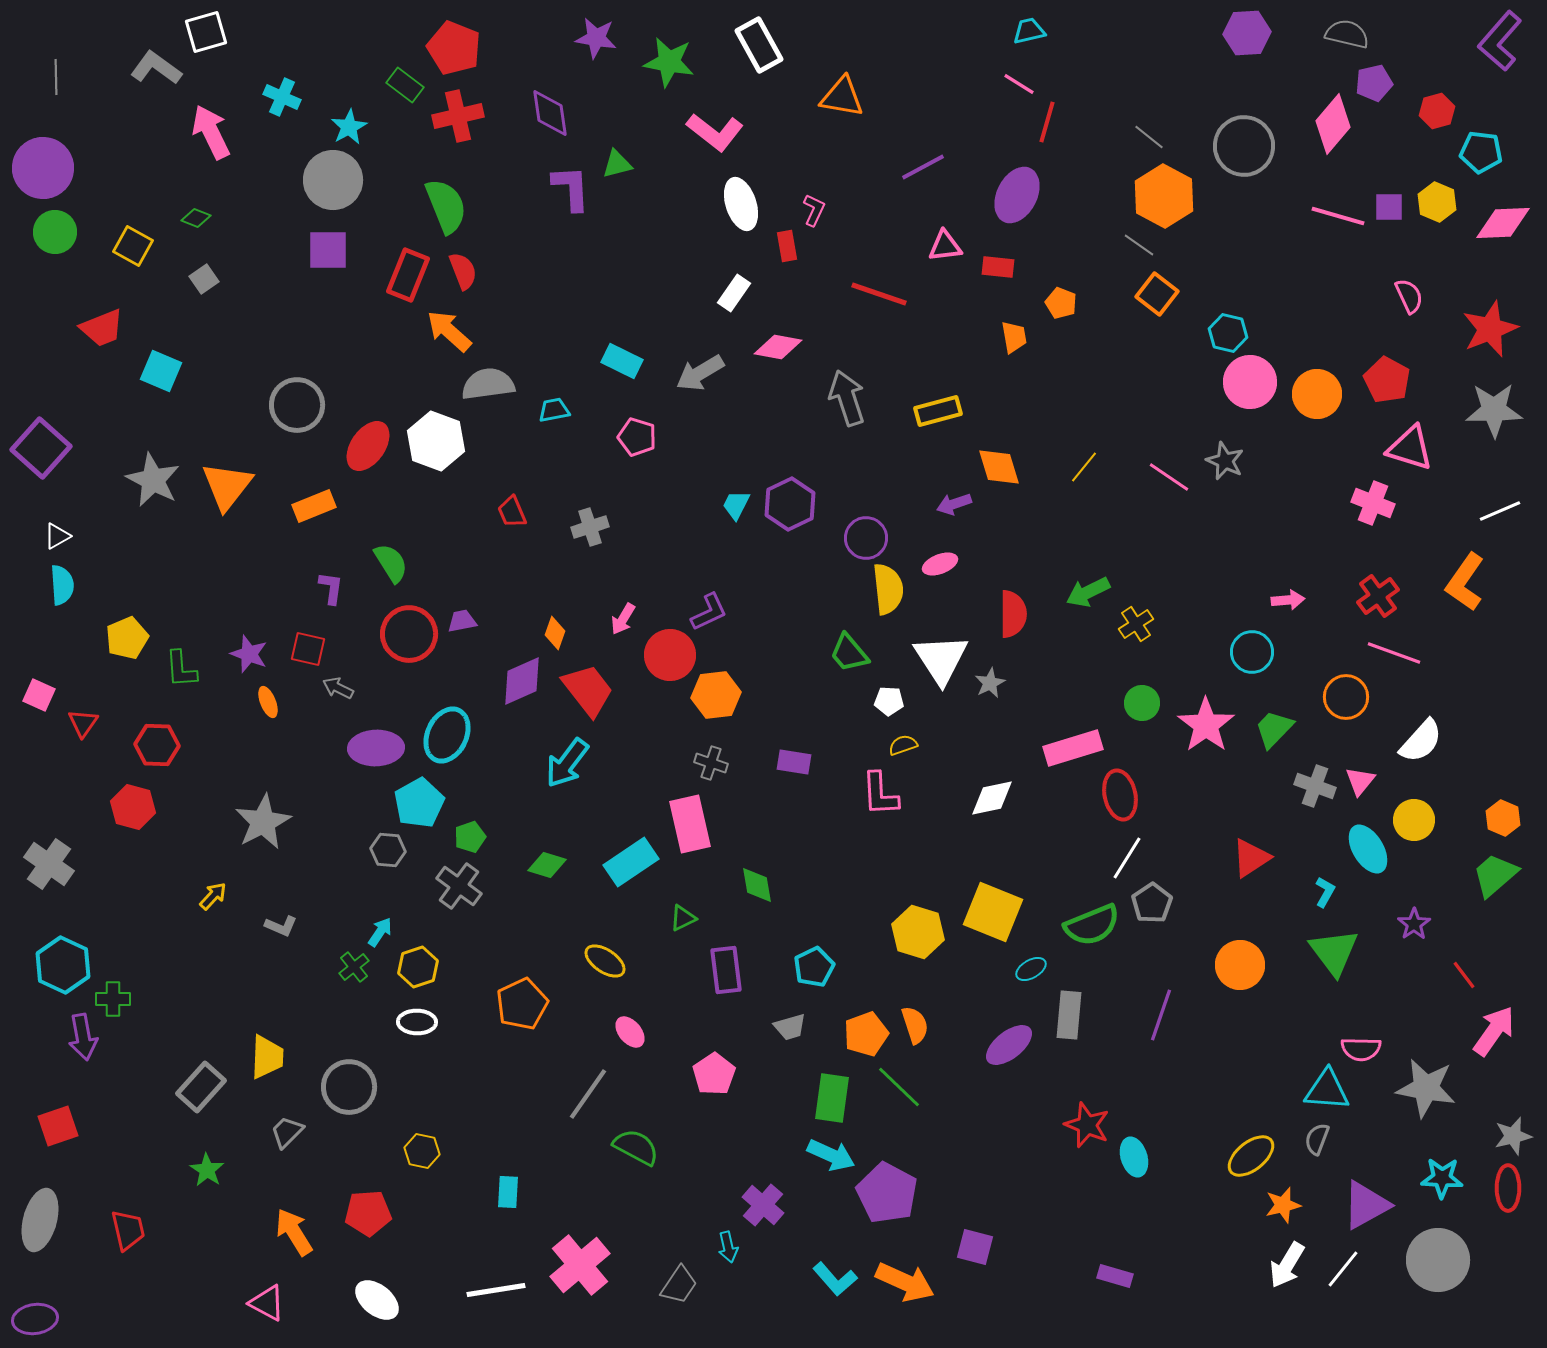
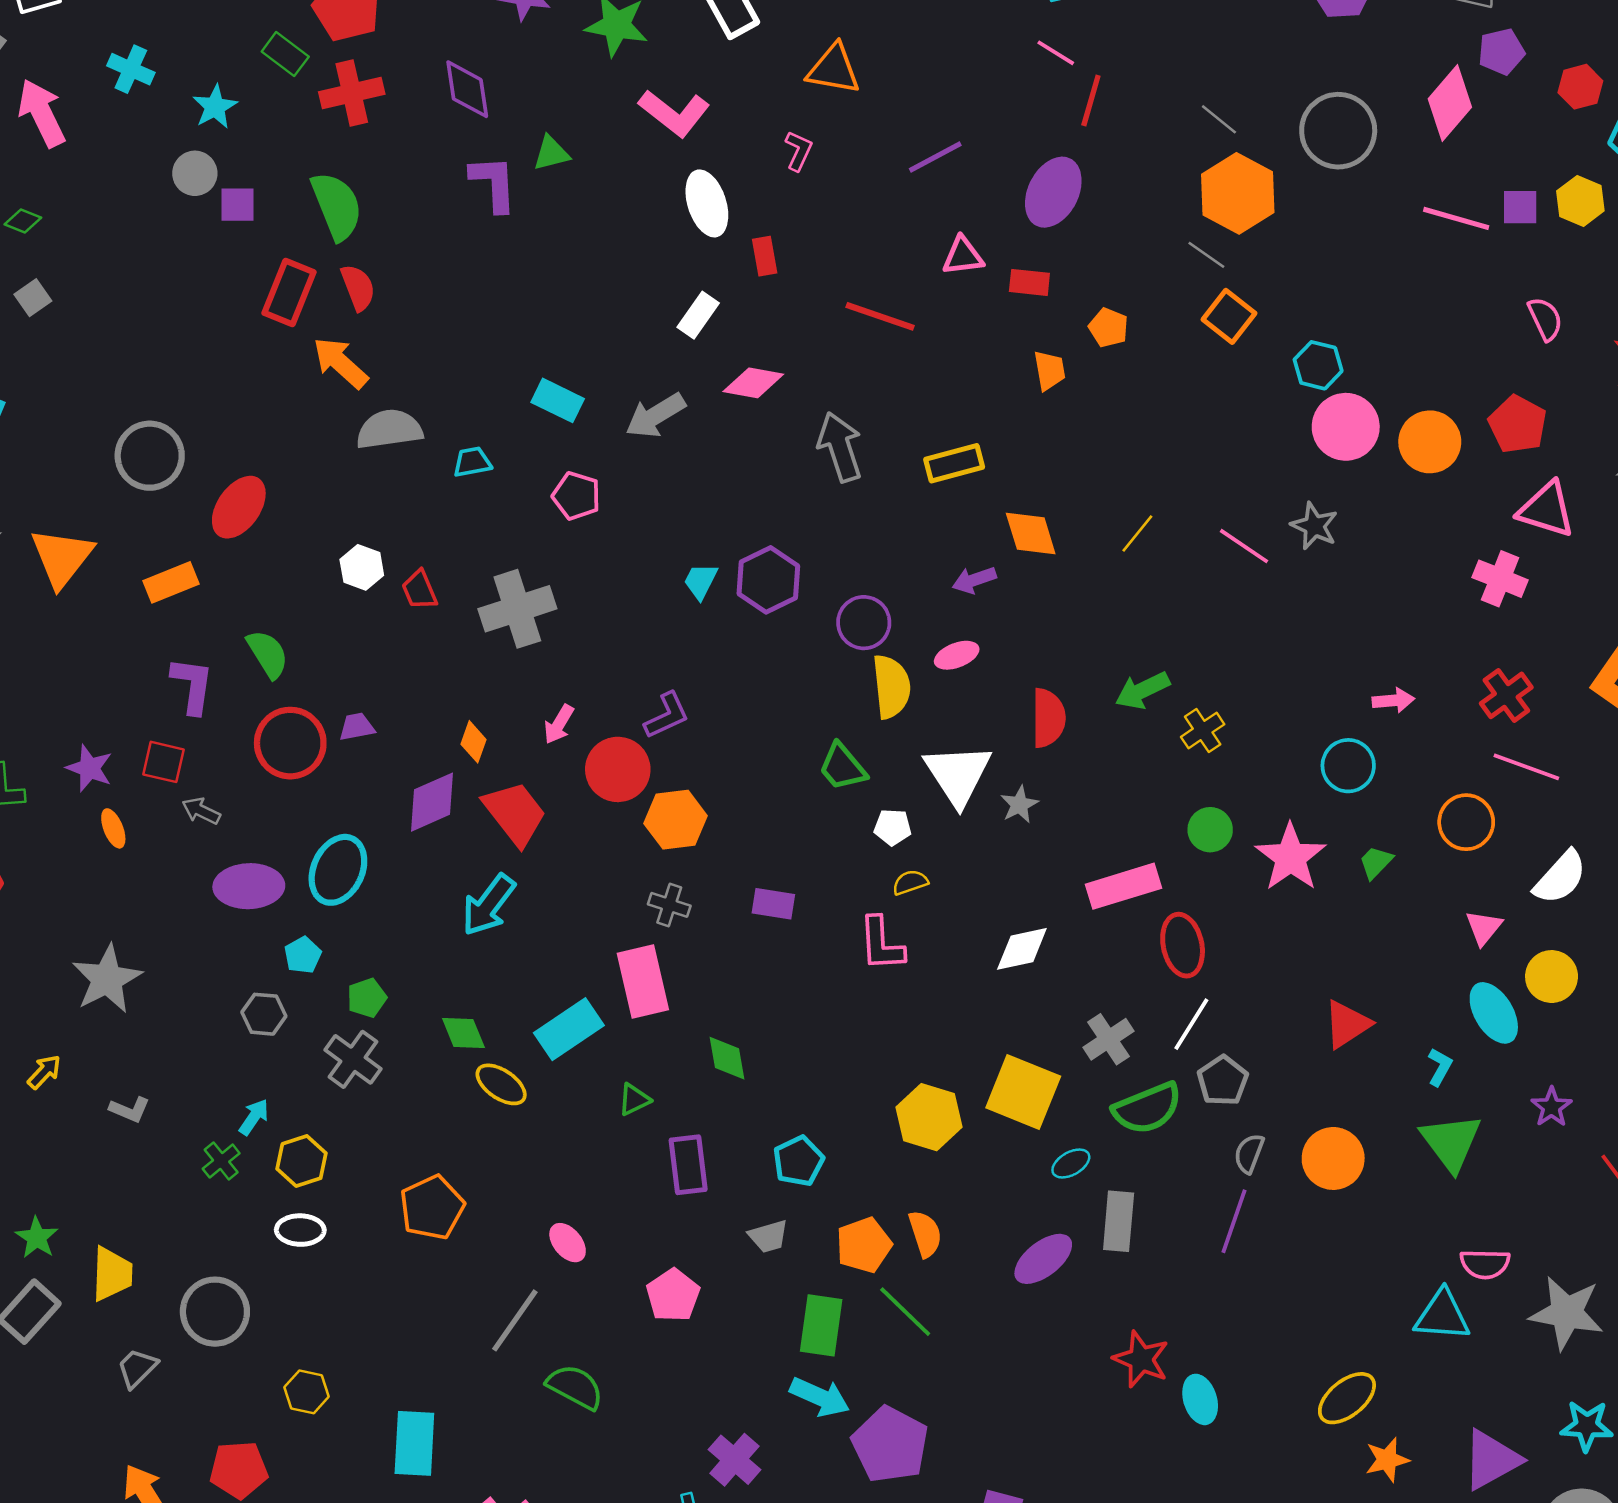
gray circle: (333, 180) -> (195, 173), size x0.6
pink L-shape: (814, 210) -> (799, 151), moved
purple square: (328, 250) -> (238, 205), moved, size x0.7
white hexagon: (436, 441) -> (362, 567), moved, size x0.6
gray cross: (590, 527) -> (517, 609), size x1.6
purple L-shape: (331, 588) -> (192, 685), size x1.4
green trapezoid: (1274, 729) -> (1376, 862), size x0.7
gray cross: (1315, 786) -> (1108, 1039), moved, turned 36
cyan pentagon: (419, 803) -> (303, 955), size x0.6
green diamond: (547, 865) -> (463, 1033), turned 51
yellow ellipse: (605, 961) -> (501, 1084), moved
gray semicircle: (1317, 1139) -> (1249, 1153), moved
green star: (207, 1170) -> (37, 1238), moved
cyan rectangle: (508, 1192) -> (414, 1443), size x1.6

